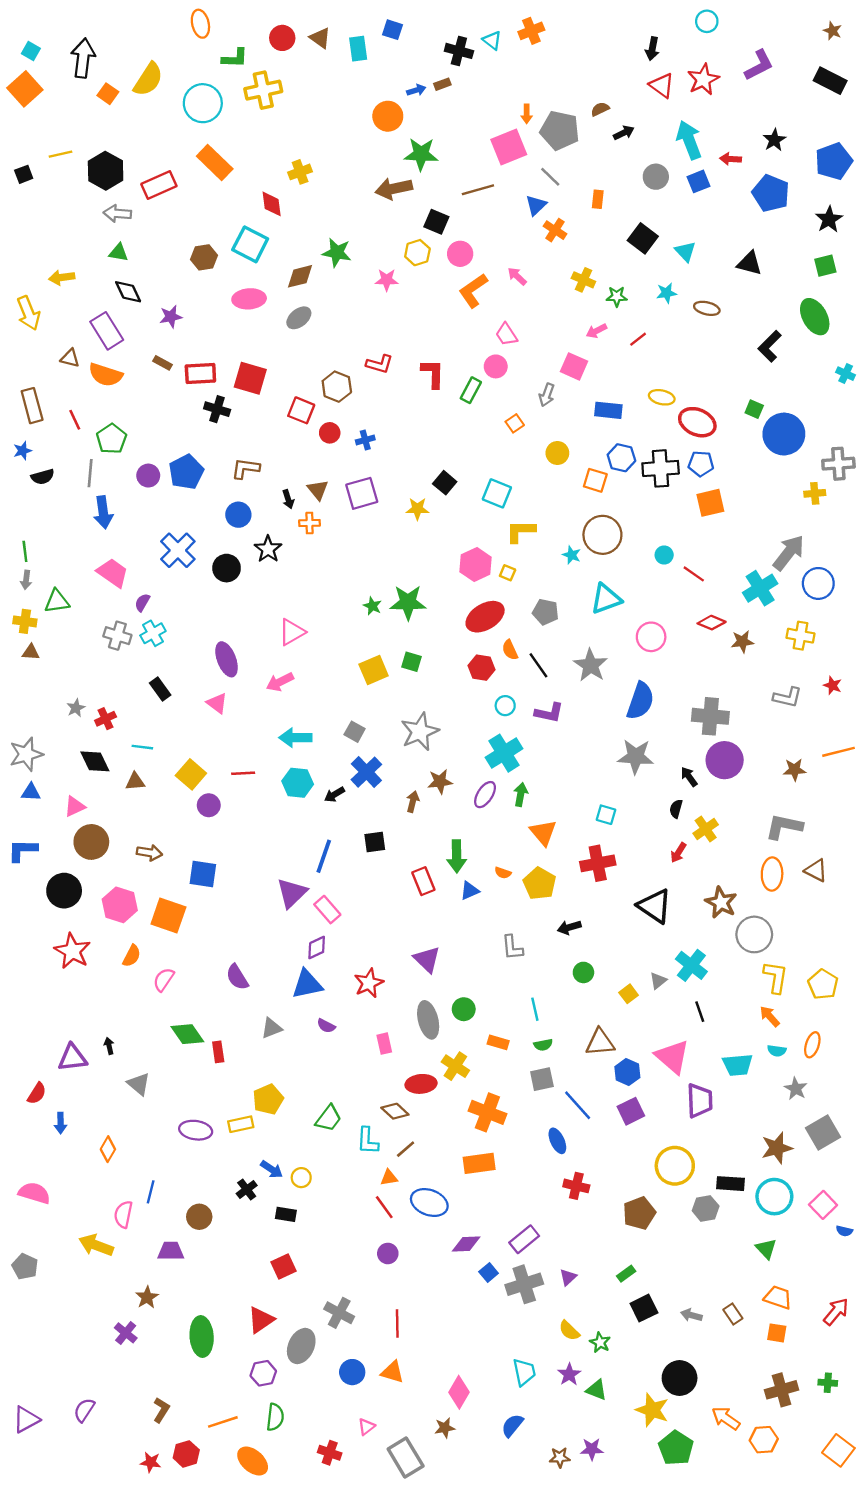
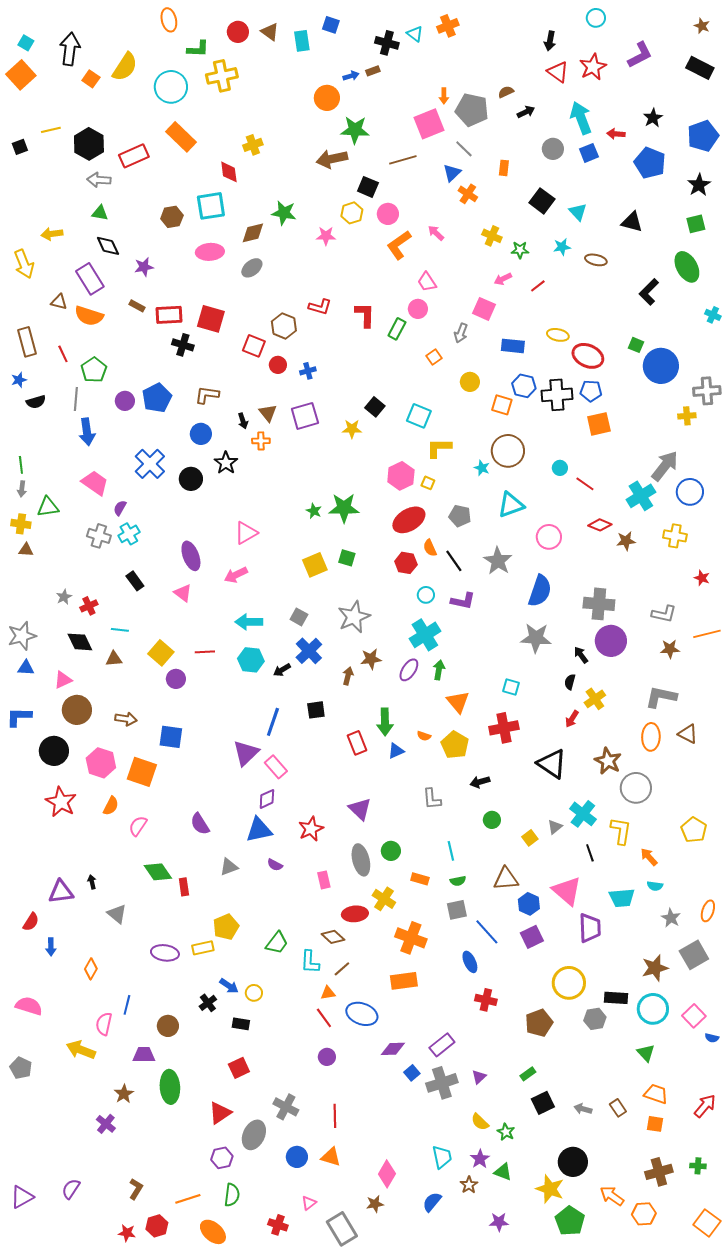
cyan square: (250, 244) -> (211, 206), turned -36
gray L-shape: (787, 697) -> (664, 614), moved
yellow L-shape: (776, 977) -> (621, 831), moved
orange ellipse: (812, 1045) -> (708, 911), moved
green ellipse: (202, 1337) -> (170, 1087), moved
brown star: (560, 1457) -> (469, 1185), moved, turned -30

